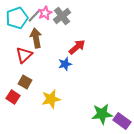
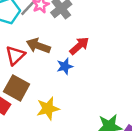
brown arrow: (36, 38) -> (38, 46), moved, turned -60
brown square: (25, 82) -> (17, 88), size x1.5

